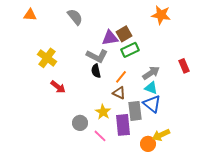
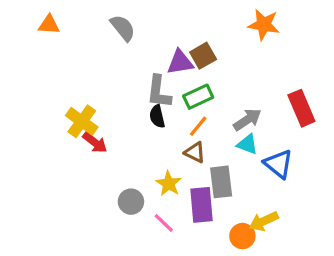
green rectangle: (130, 50) -> (198, 97), moved
gray L-shape: (97, 56) -> (159, 92), turned 70
yellow cross: (47, 58) -> (82, 121), moved
red rectangle: (184, 66) -> (301, 108), size x1.5
blue triangle: (152, 104) -> (278, 164), moved

